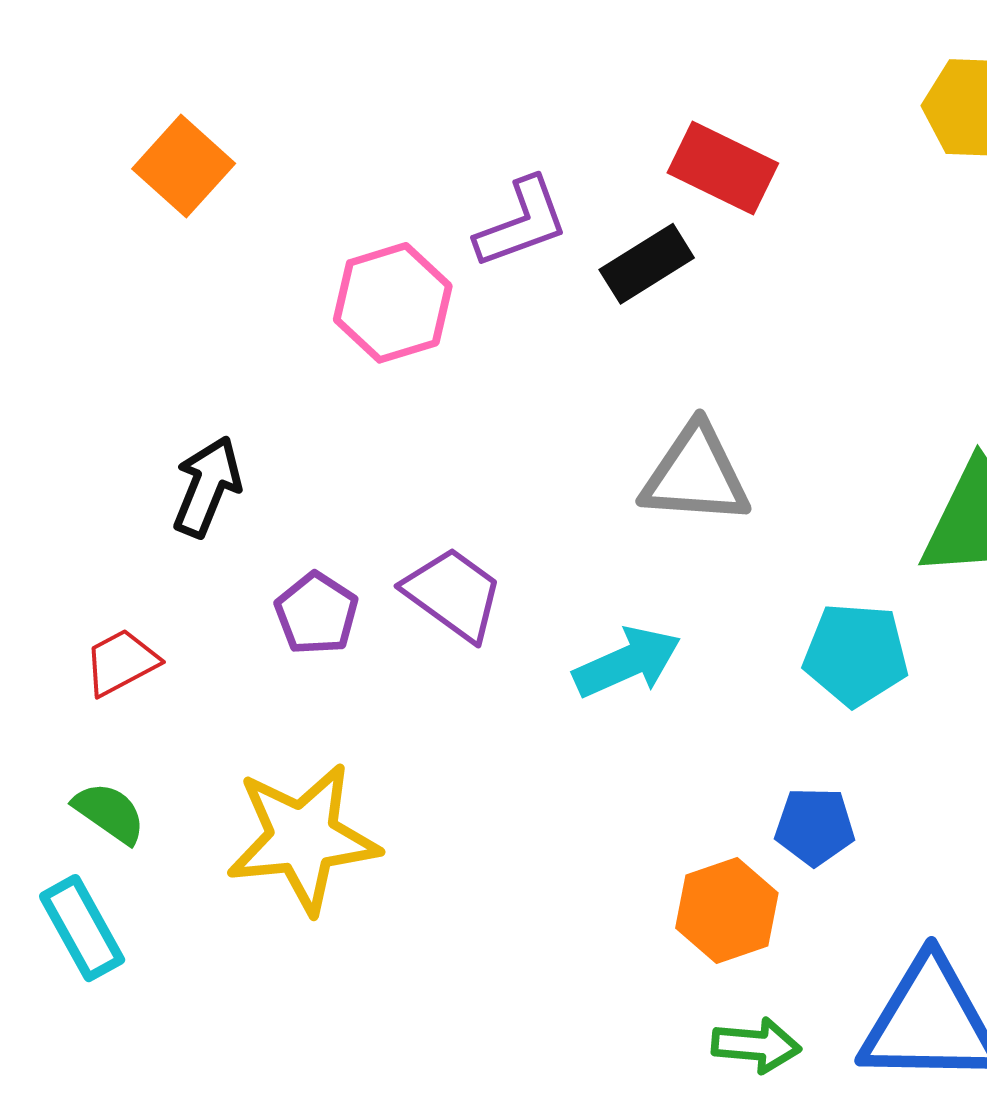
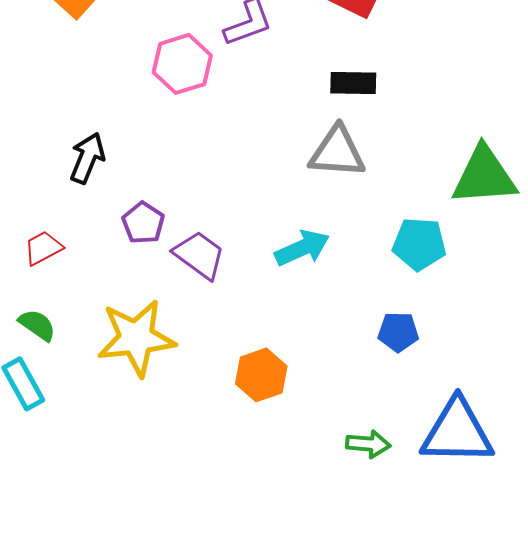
black rectangle: (647, 264) -> (353, 83), moved, turned 33
purple trapezoid: (453, 594) -> (199, 255), moved
orange hexagon: (727, 910) -> (261, 375), moved

